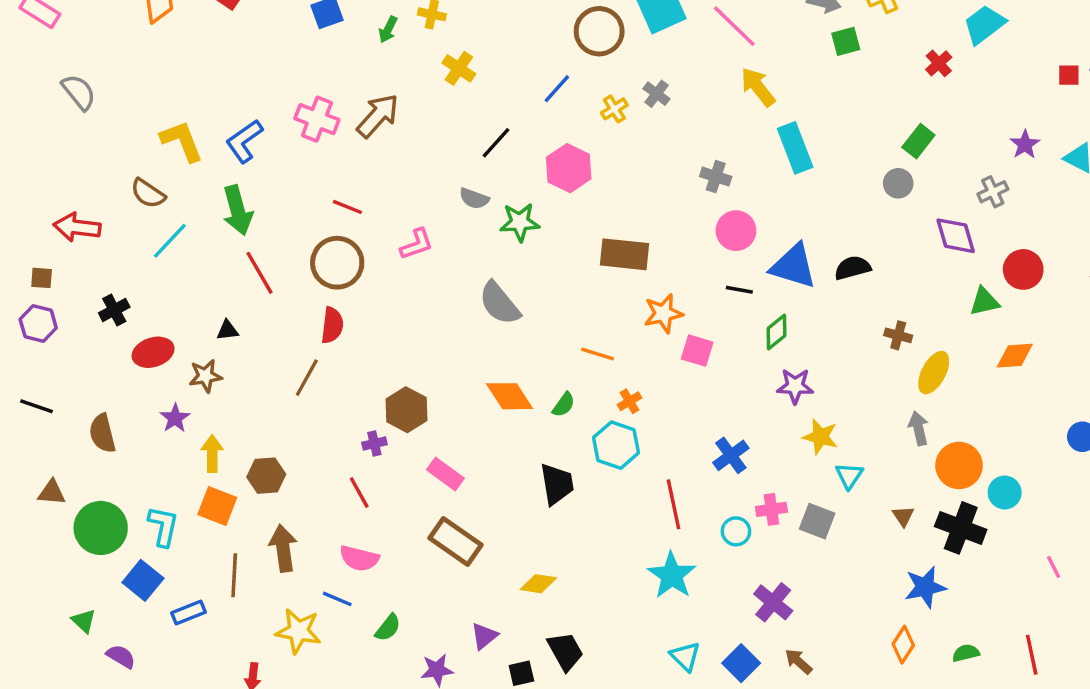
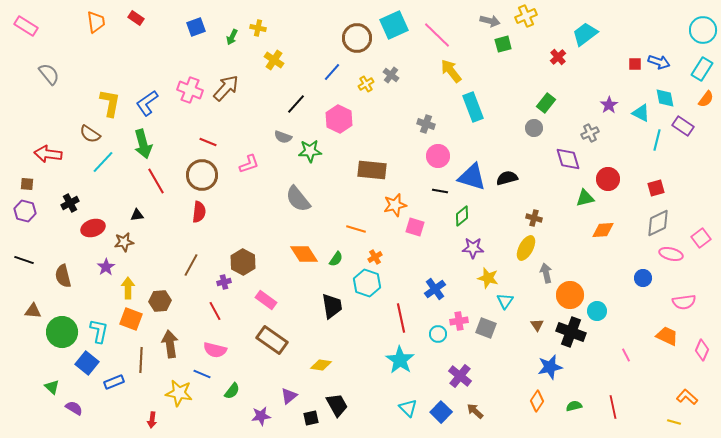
yellow L-shape: (182, 141) -> (110, 103), turned 32
yellow ellipse: (934, 373) -> (526, 248), moved
brown line: (307, 378) -> (191, 265), moved

